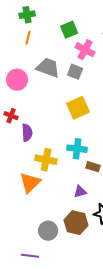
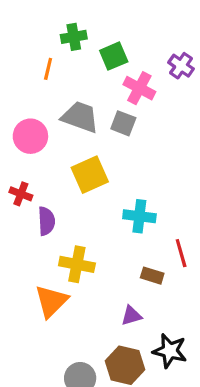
green cross: (27, 15) -> (74, 37), moved
yellow square: (78, 108) -> (90, 175), moved
cyan cross: (77, 149) -> (139, 216), moved

